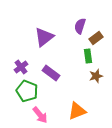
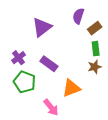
green rectangle: (88, 56) -> (96, 49), moved
orange triangle: (77, 111) -> (71, 88), moved
pink arrow: (40, 115) -> (51, 107), moved

